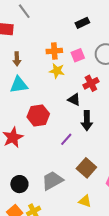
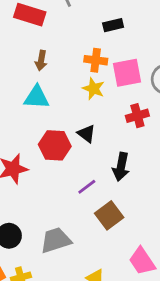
black rectangle: (82, 23) -> (113, 25), moved
pink square: (78, 55) -> (127, 73), size x1.5
black triangle: (74, 100) -> (86, 134), moved
brown square: (86, 168) -> (109, 215), moved

